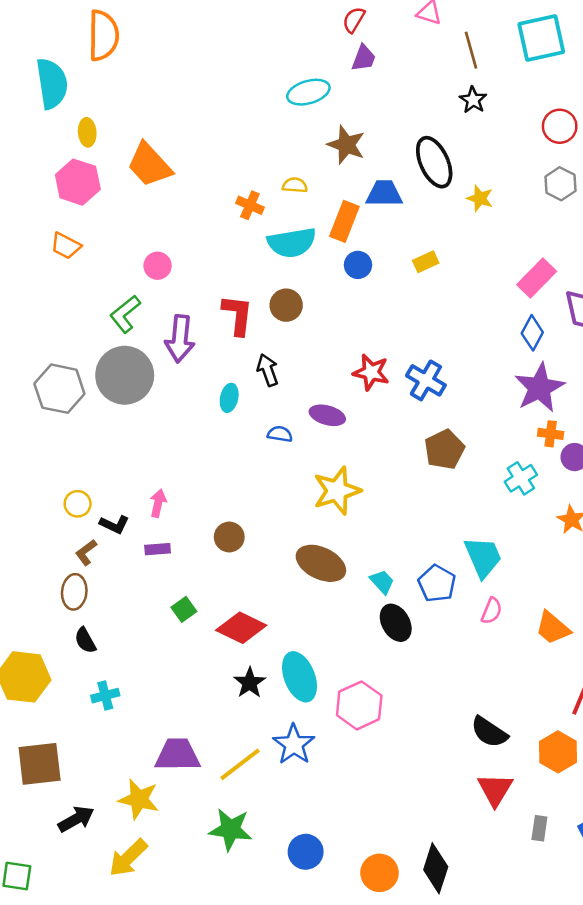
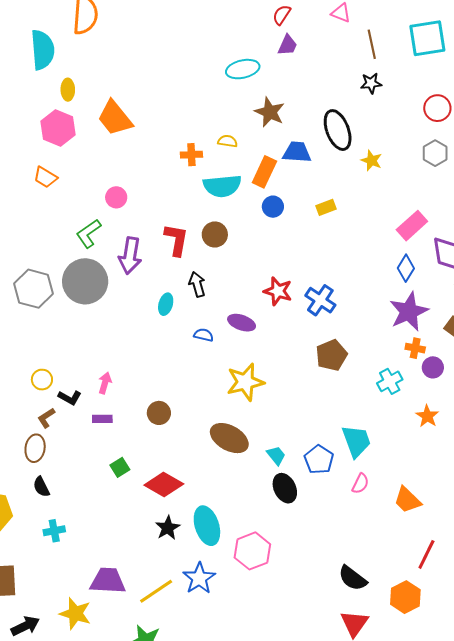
black star: (473, 100) -> (371, 83), turned 30
orange cross: (250, 205) -> (191, 155), turned -30

